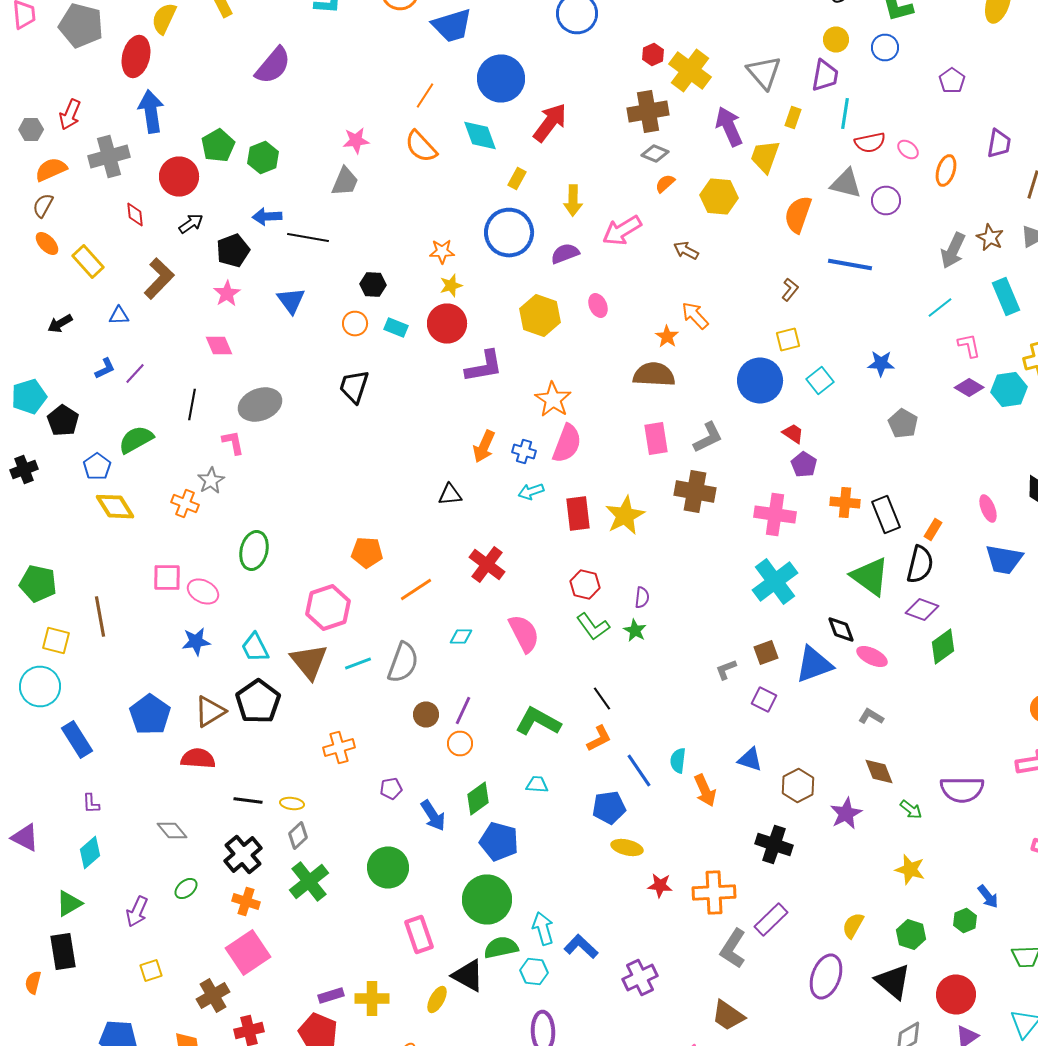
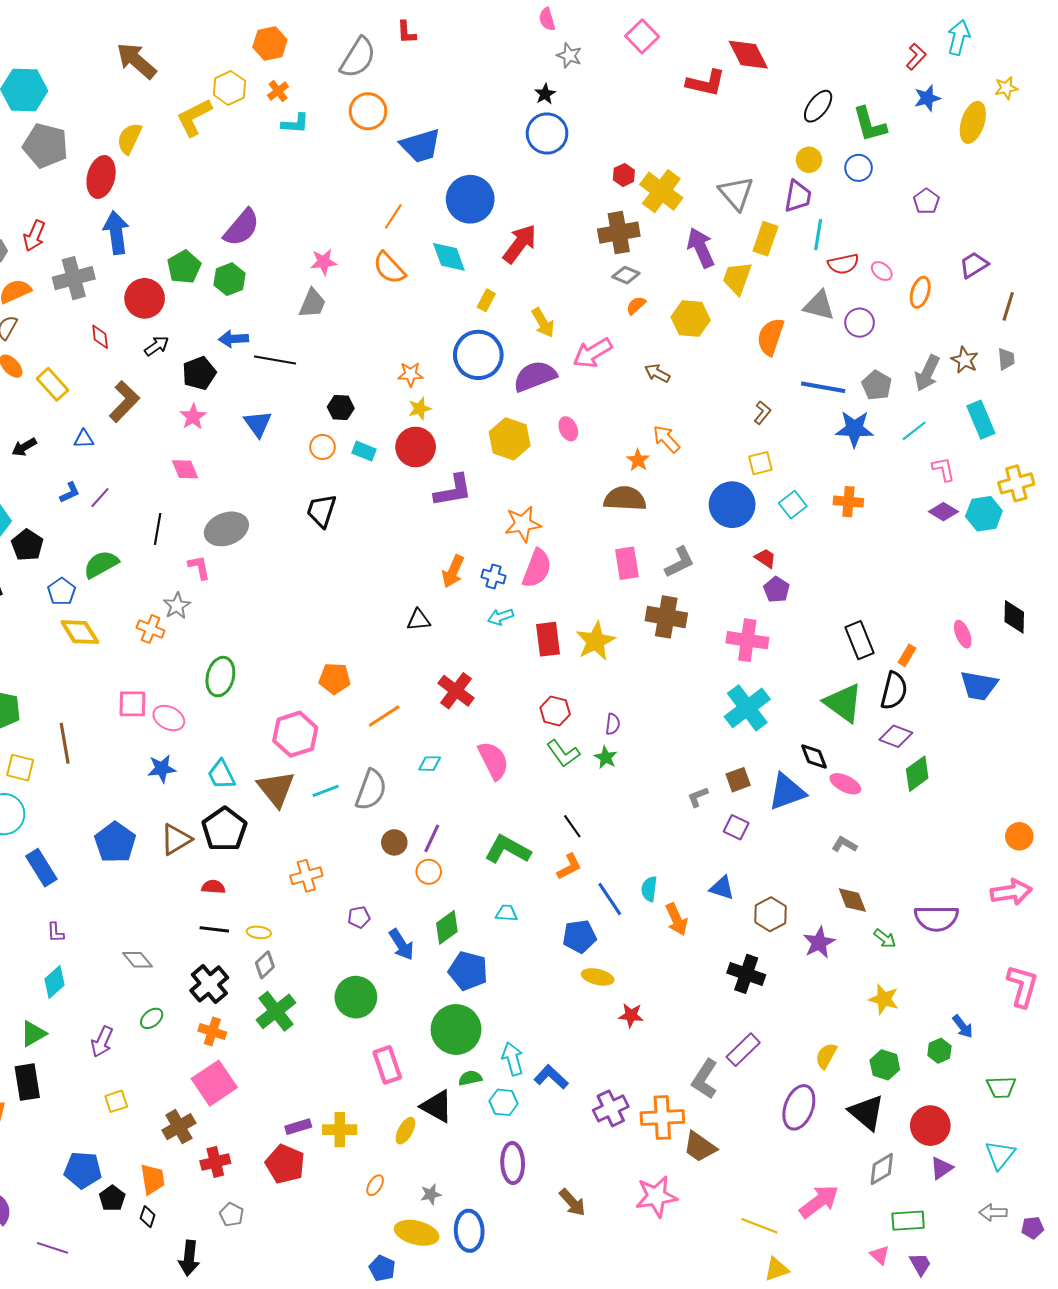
purple semicircle: (273, 66) -> (242, 228), moved
yellow rectangle: (793, 118) -> (765, 239), size x1.5
purple trapezoid: (999, 144) -> (974, 265), turned -132
yellow arrow: (573, 200) -> (543, 323), turned -32
purple semicircle: (565, 254) -> (535, 376), size x1.5
blue star: (881, 364) -> (854, 429), moved, size x1.4
orange star: (553, 400) -> (523, 524), turned 30
gray pentagon: (903, 424) -> (877, 385), moved
orange cross: (845, 502) -> (848, 502), moved
red semicircle: (198, 758) -> (213, 887), moved, size x0.7
orange cross: (714, 892) -> (662, 1117), moved
green semicircle: (501, 948) -> (470, 1078), size x0.7

